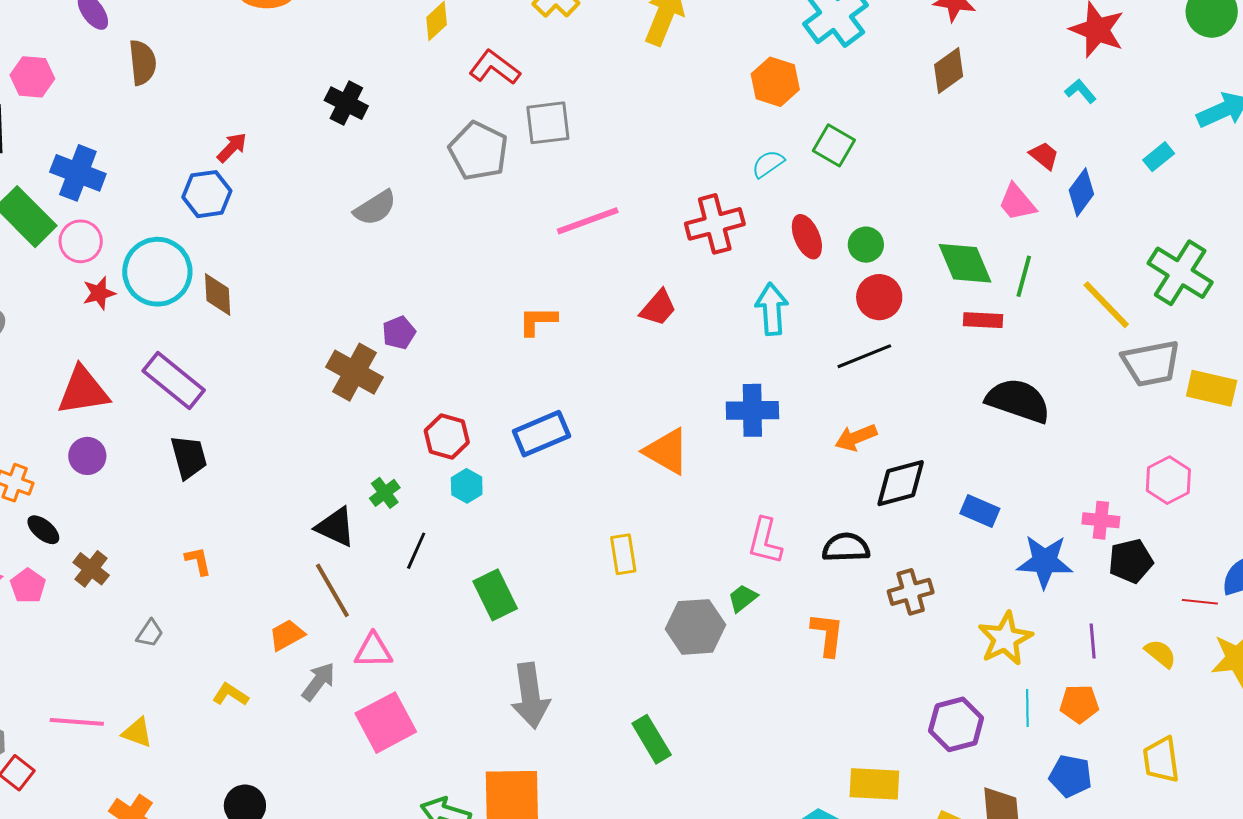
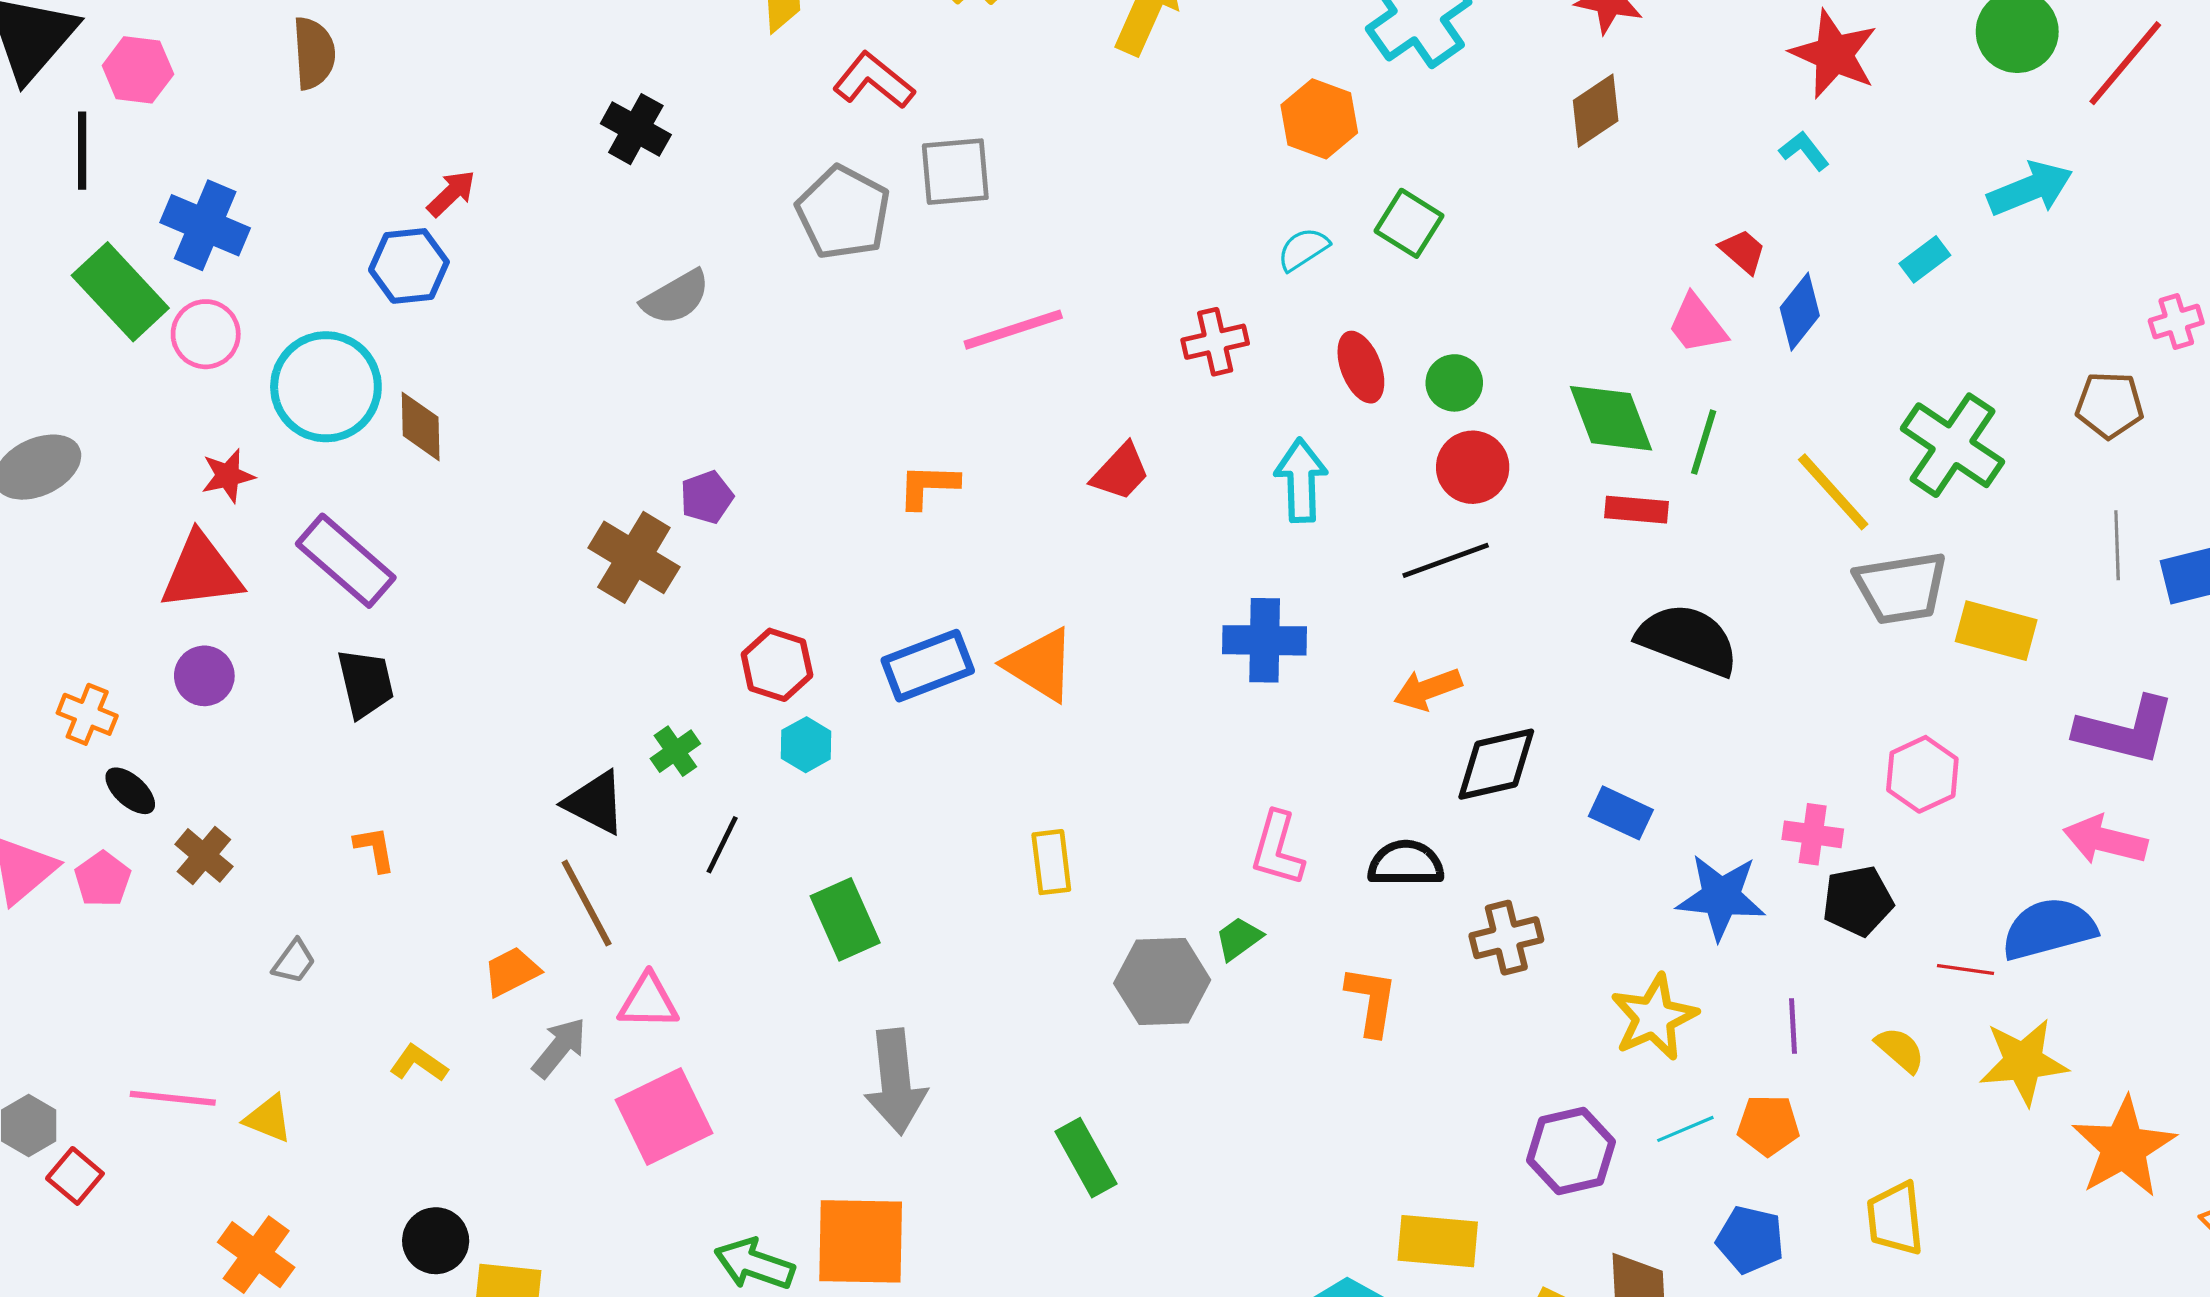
red cross: (715, 224) -> (1215, 342), size x0.7
red star: (99, 293) -> (228, 476), moved
orange triangle: (667, 451) -> (1040, 665), moved
cyan line: (1027, 708) -> (1685, 1129), turned 66

